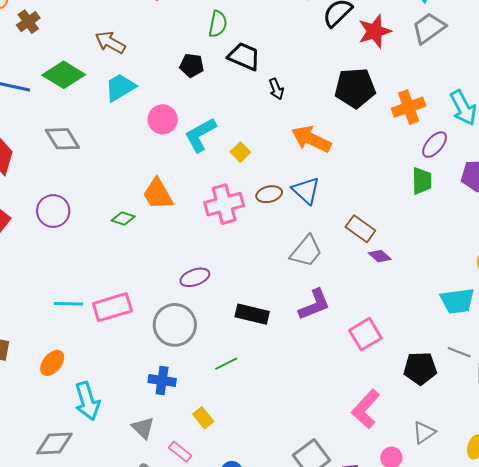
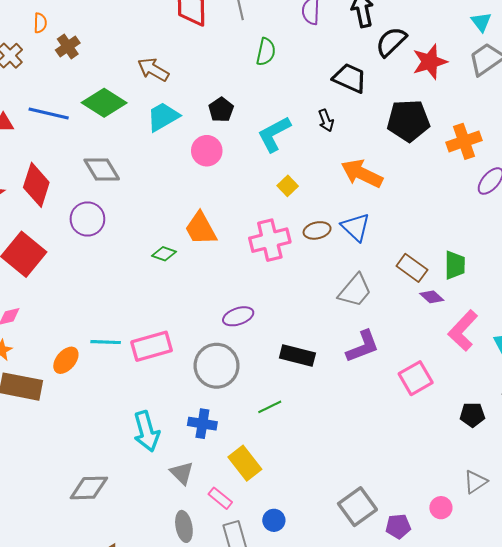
black trapezoid: (244, 56) -> (350, 78), moved
black pentagon: (192, 65) -> (221, 110), moved, turned 30
cyan L-shape: (200, 135) -> (274, 134), moved
green trapezoid: (422, 181) -> (455, 265), moved
purple circle: (53, 211) -> (87, 219), moved
orange ellipse: (52, 363) -> (66, 360), moved
black pentagon: (420, 368) -> (472, 415), size x0.7
cyan arrow: (87, 401) -> (146, 431), moved
pink L-shape: (366, 409) -> (463, 331), moved
yellow rectangle: (203, 418) -> (245, 463), size x1.5

